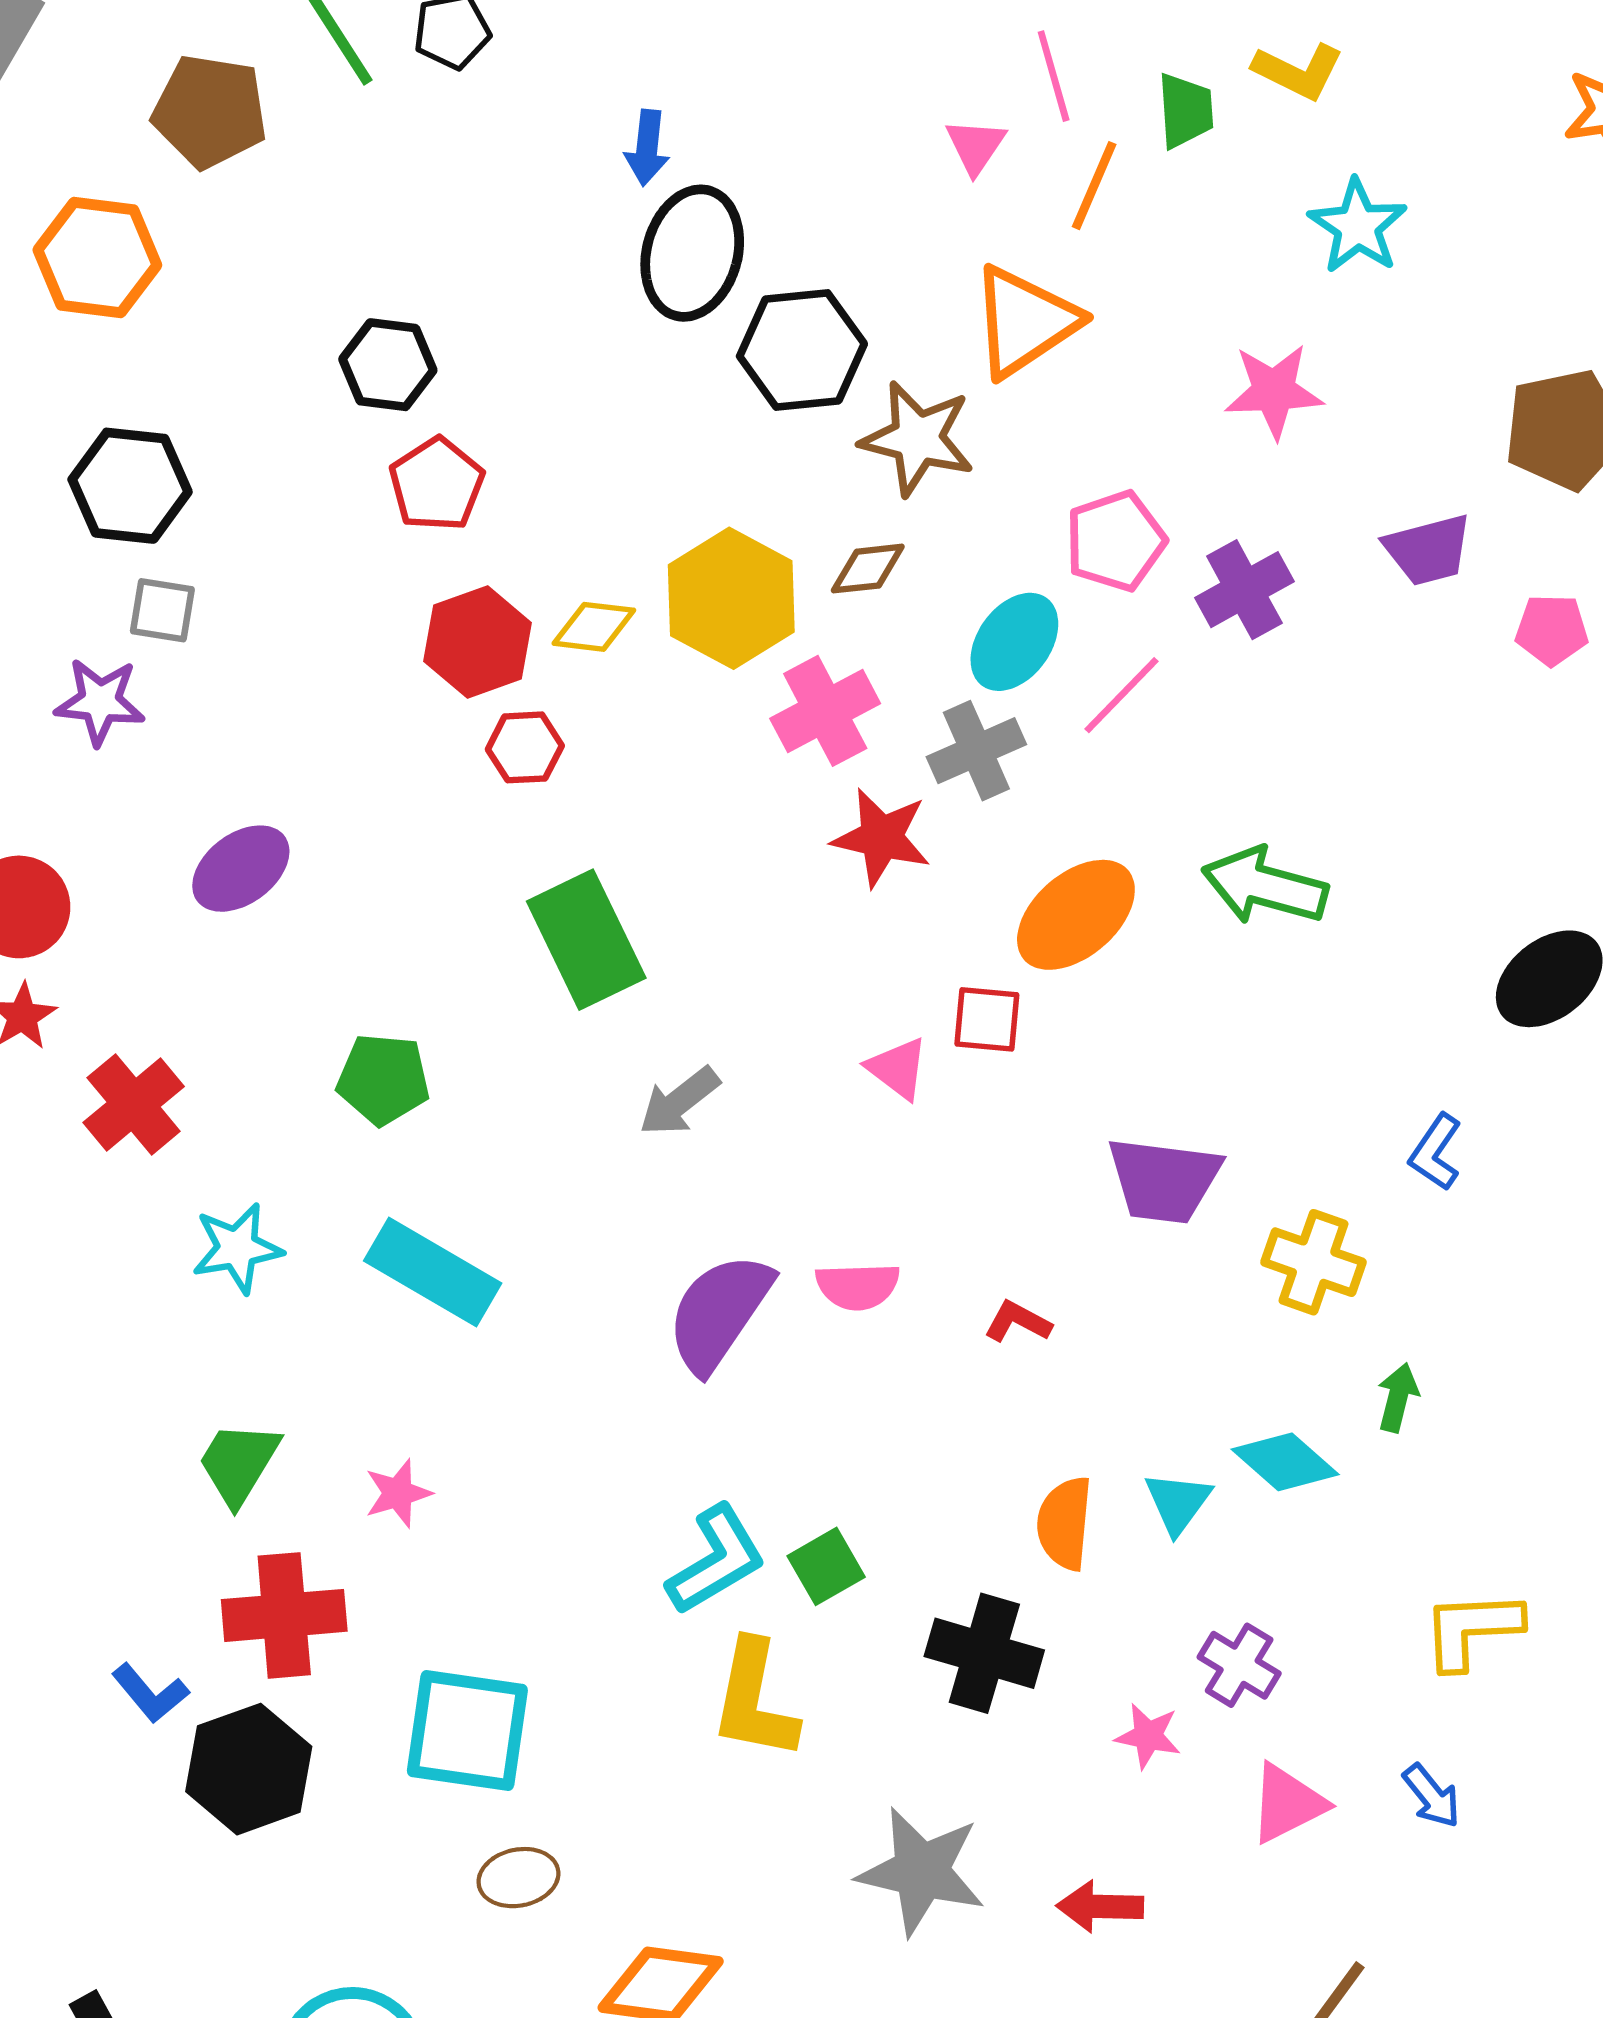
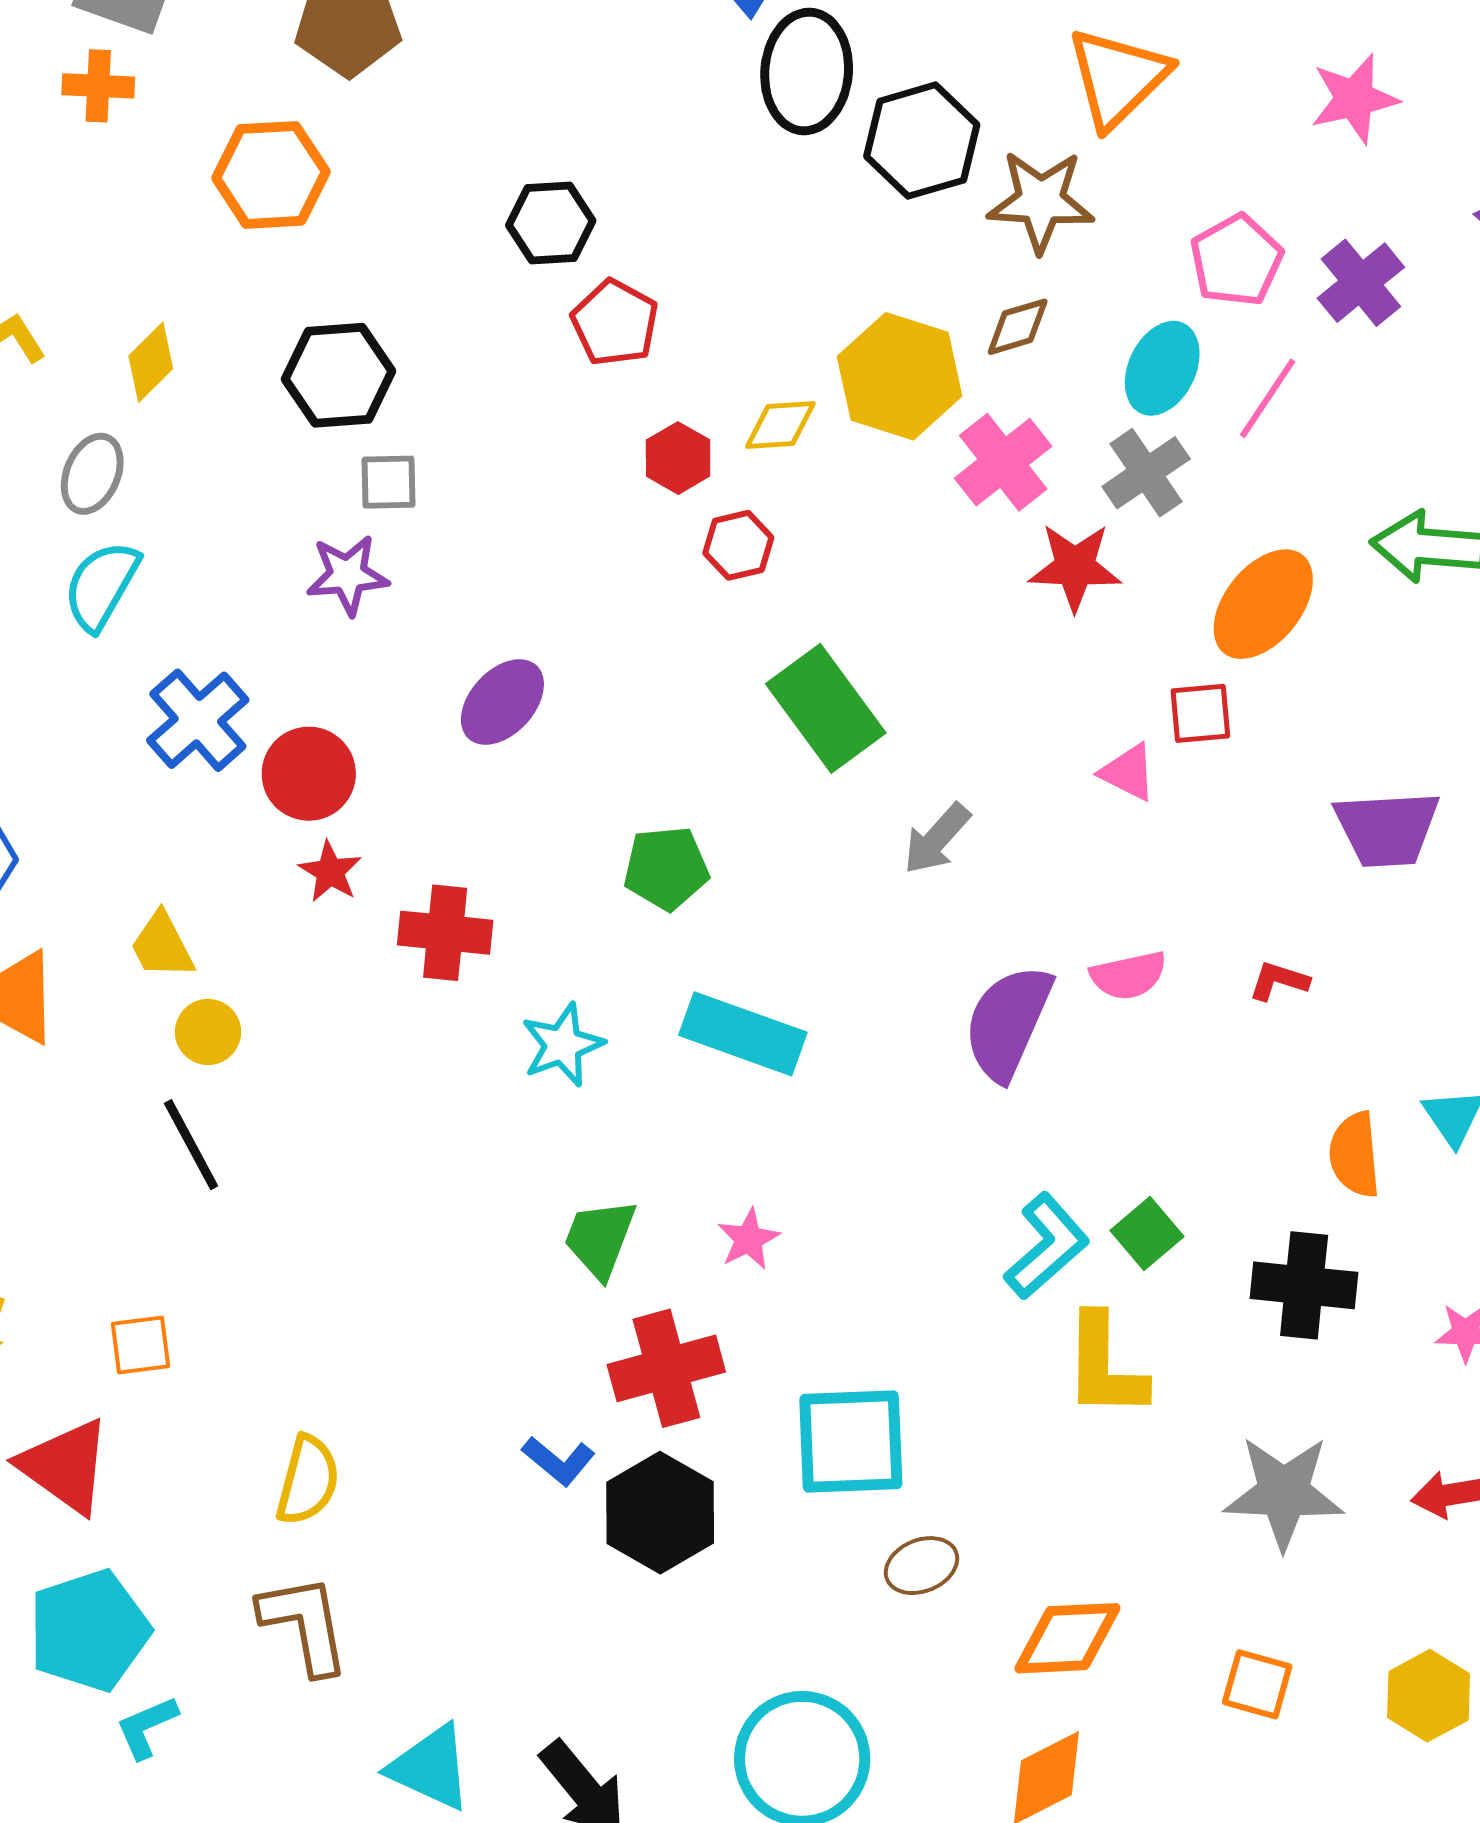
red hexagon: (478, 642) -> (678, 458), size x0.7
red cross: (134, 1104) -> (445, 933), turned -34

